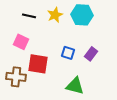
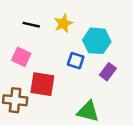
cyan hexagon: (82, 15) -> (97, 41), moved
blue square: (68, 53) -> (76, 61), moved

